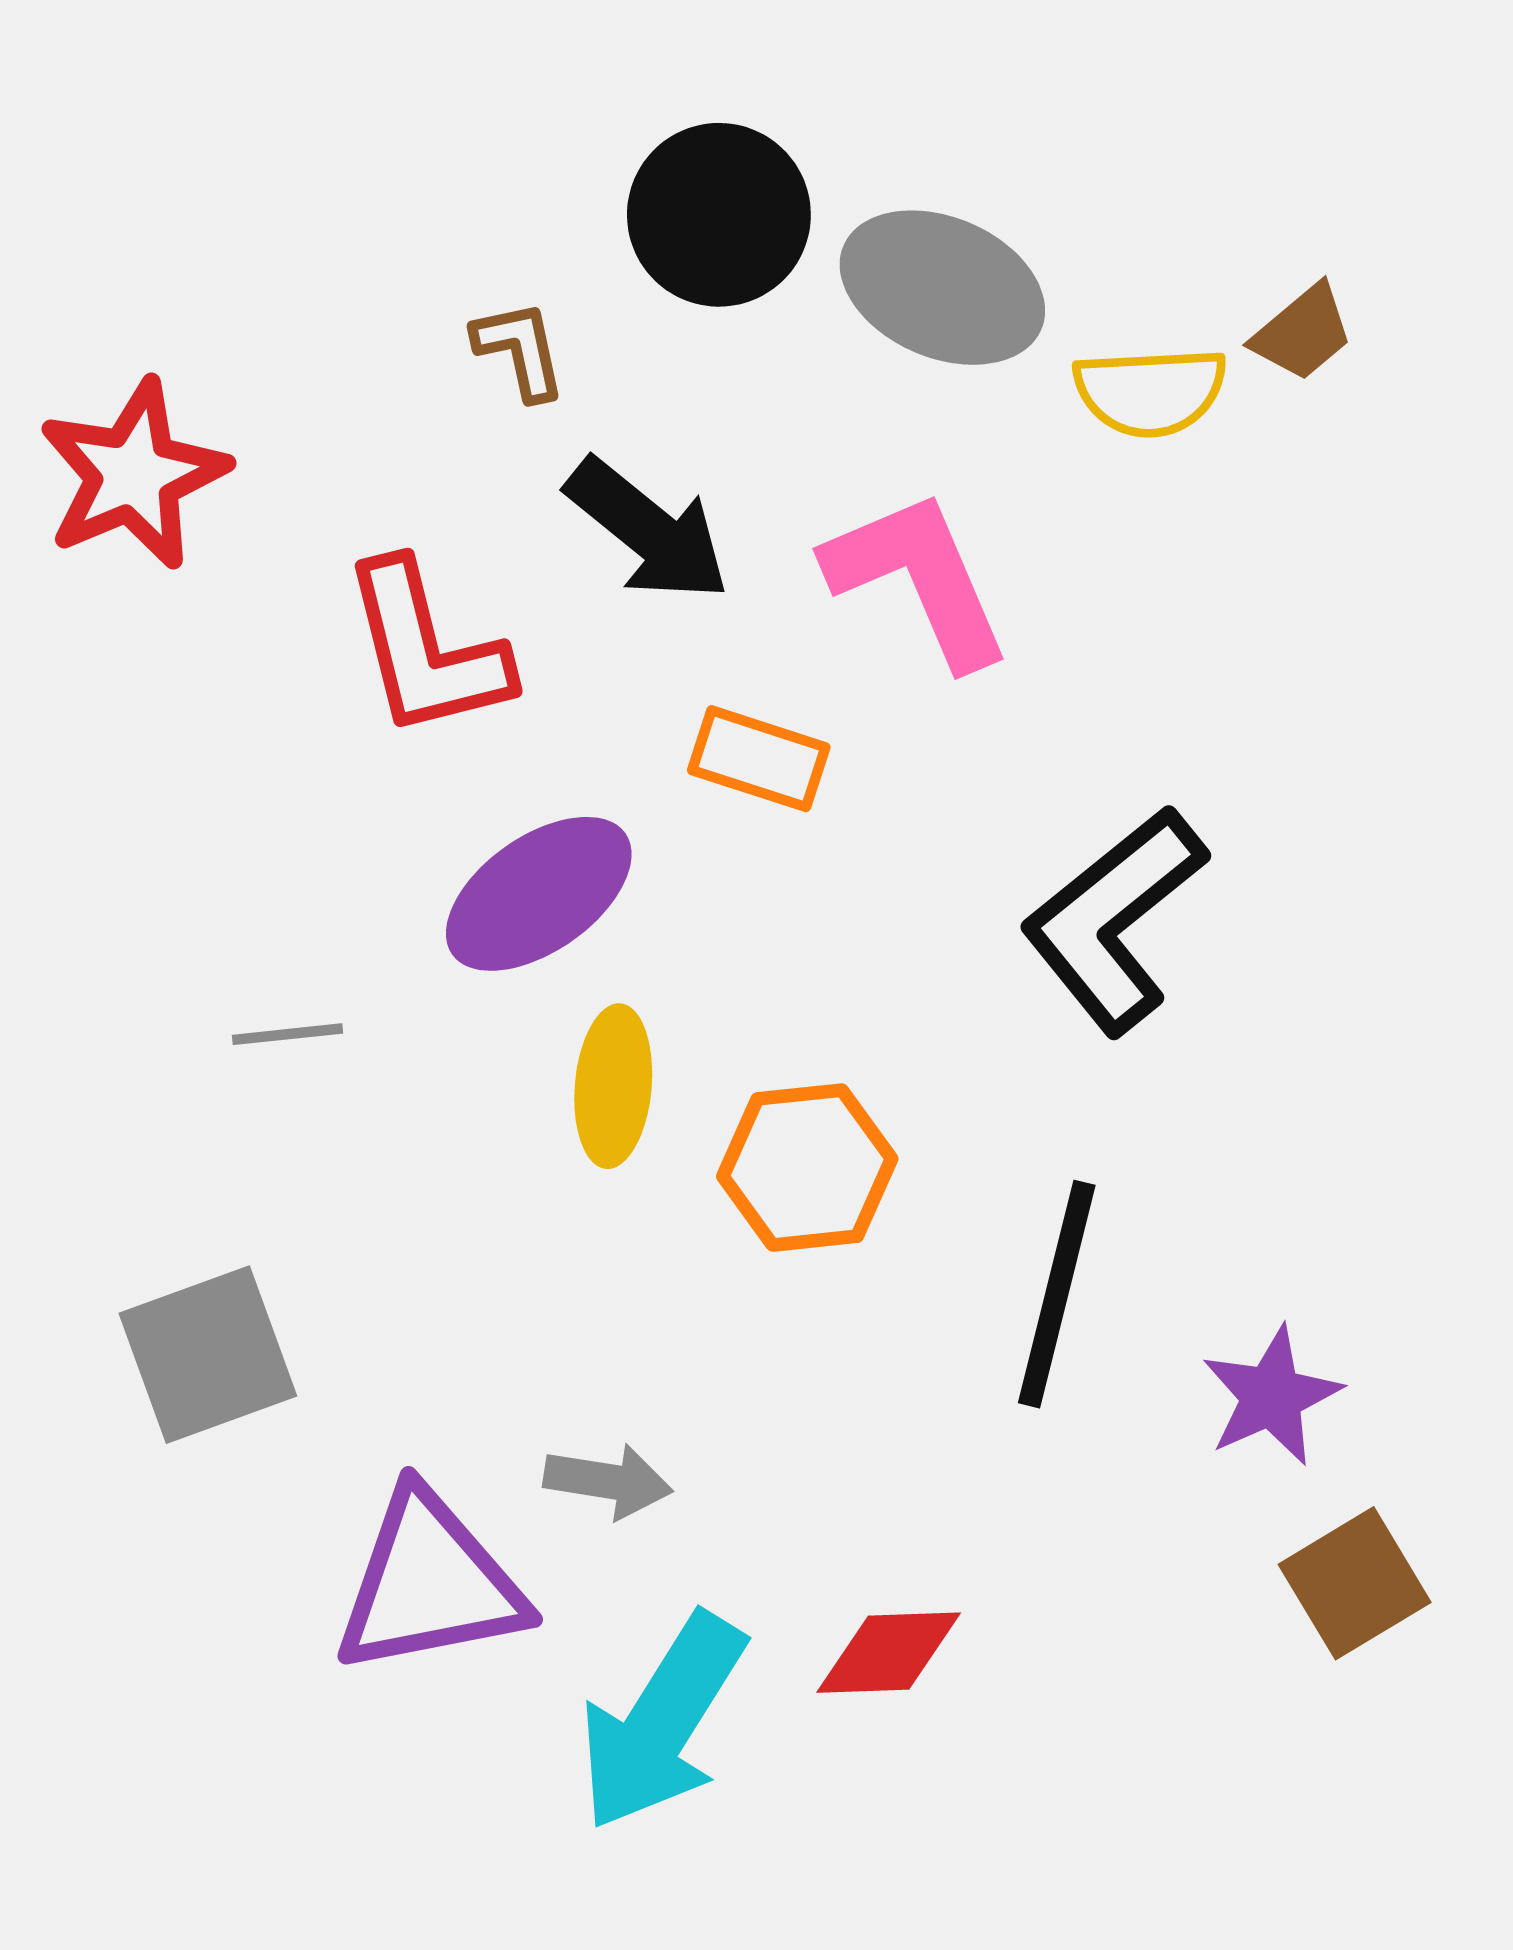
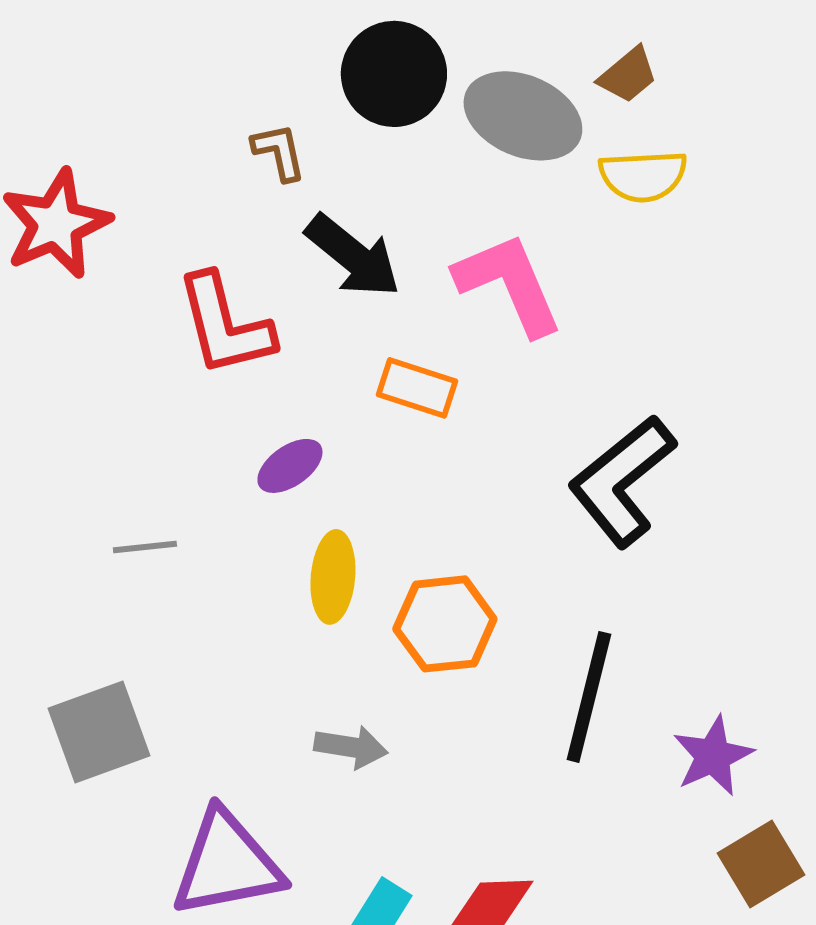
brown trapezoid: (1303, 333) -> (628, 75), moved
purple ellipse: (539, 894) -> (290, 466), size x0.6
gray arrow: (608, 1481) -> (351, 747), moved

